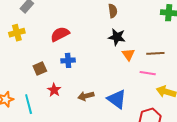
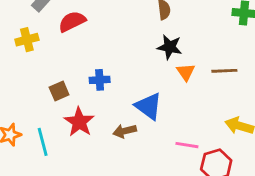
red semicircle: (60, 34) -> (72, 22), moved
pink line: (148, 73) -> (187, 145), moved
red star: (54, 90) -> (79, 122), size x1.5
blue triangle: (117, 99) -> (149, 106), moved

